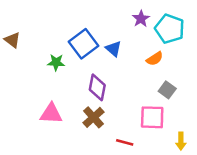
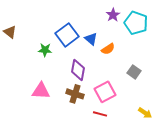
orange semicircle: (155, 59) -> (108, 49), moved
brown cross: (94, 117) -> (75, 94), turned -30
pink square: (152, 117) -> (105, 92), moved, turned -30
yellow arrow: (181, 141) -> (145, 113), turned -56

